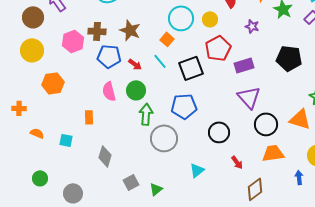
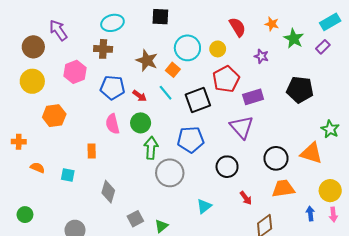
brown star: (130, 30) -> (147, 60), moved
brown cross: (97, 31) -> (103, 49), moved
purple triangle: (249, 97) -> (242, 127), moved
green circle: (40, 178) -> (25, 215), moved

